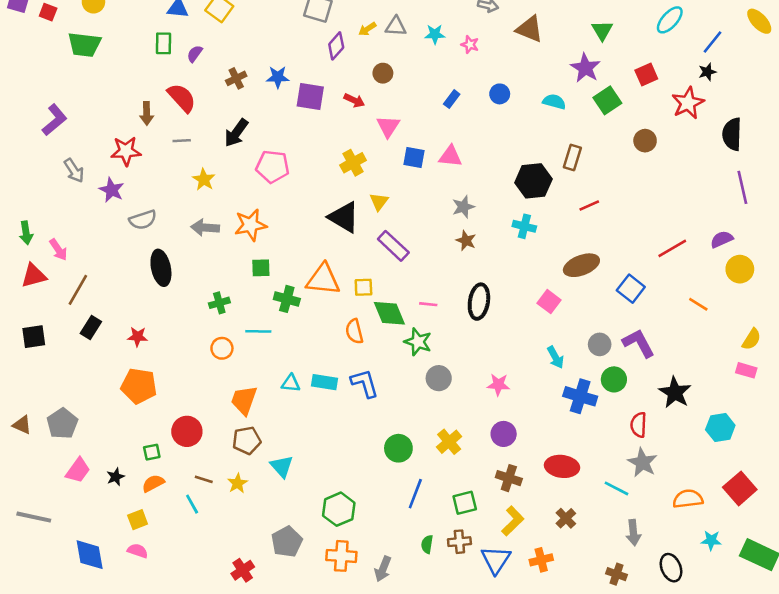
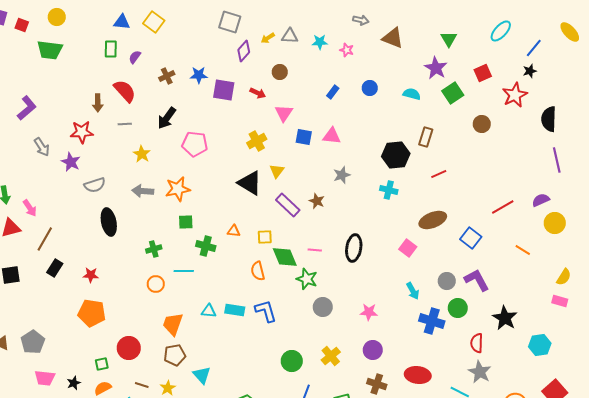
brown star: (466, 241) -> (317, 201), moved
orange triangle: (323, 280) -> (234, 231), size x0.5
pink trapezoid: (78, 470) -> (45, 378), turned 60

